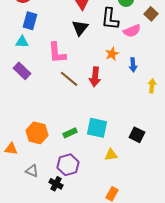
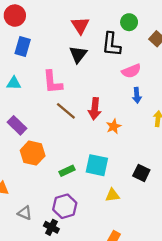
pink semicircle: (132, 31) -> (131, 71), moved
cyan triangle: (22, 42) -> (14, 83), moved
orange star: (112, 54) -> (114, 126), moved
purple rectangle: (22, 71) -> (17, 125), moved
orange hexagon: (37, 133) -> (33, 153), moved

